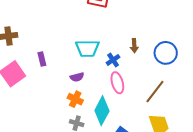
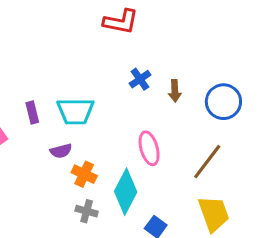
cyan trapezoid: (87, 48) -> (75, 111), moved
blue cross: (113, 60) -> (140, 79), moved
purple semicircle: (77, 77) -> (61, 151), moved

